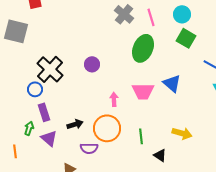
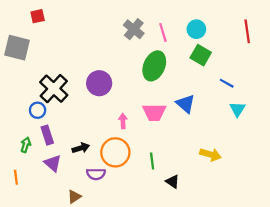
purple circle: (92, 64) -> (99, 83), size x1.5
green arrow: (29, 128) -> (26, 145), moved
yellow arrow: (182, 133) -> (210, 155), moved

